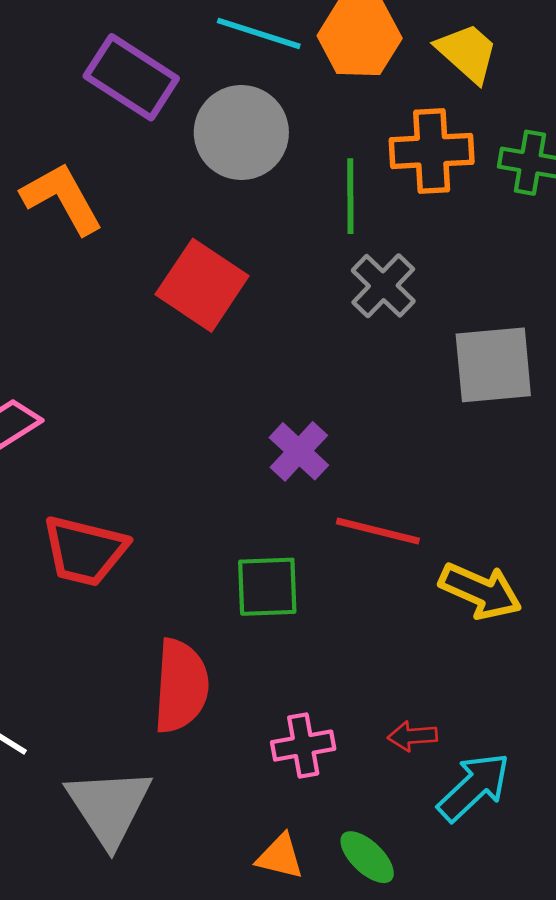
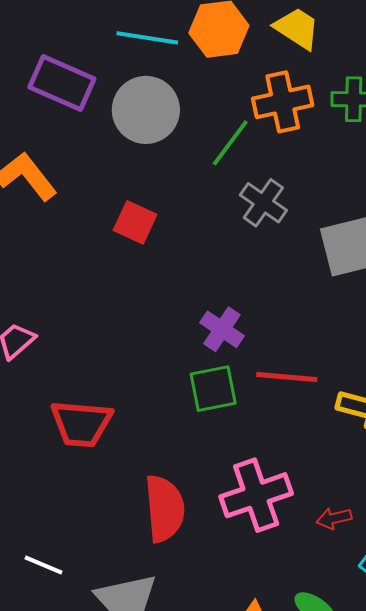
green line: (350, 196) -> (230, 143), turned 46
red square: (202, 285) -> (135, 222), size x0.7
green square: (267, 587) -> (213, 389), moved
pink cross: (303, 746) -> (256, 495), moved, size x1.6

